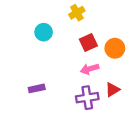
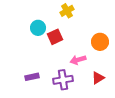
red square: (88, 43) -> (55, 37), moved
purple cross: (87, 98) -> (63, 80), moved

